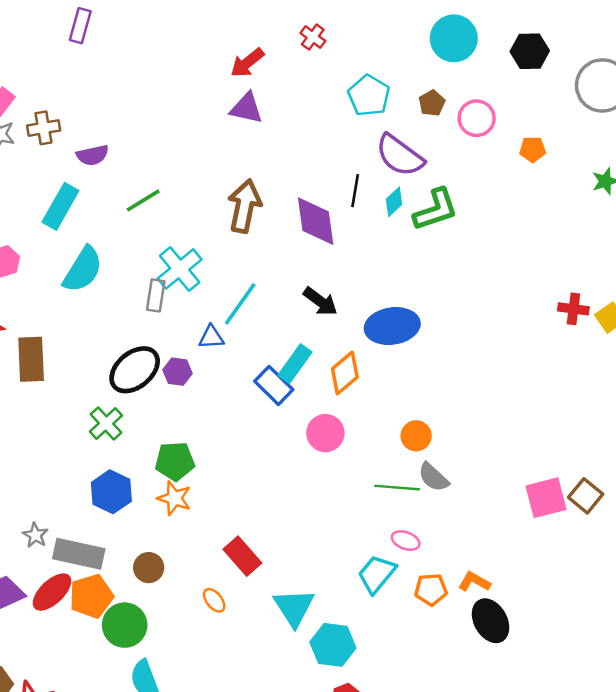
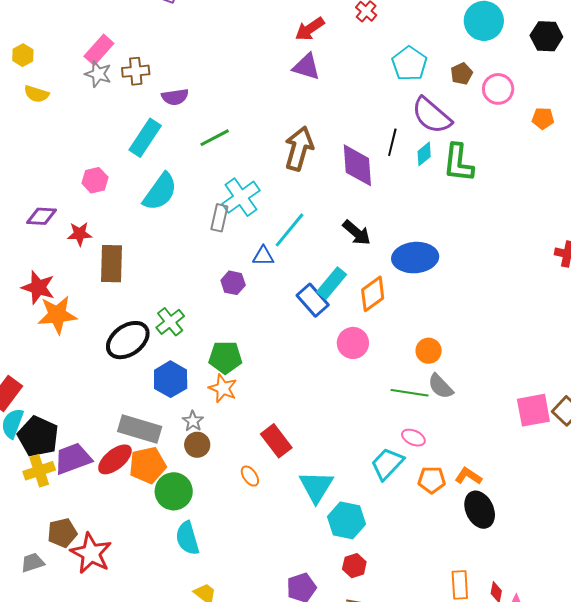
green L-shape: (436, 210) -> (458, 163), turned 111
black ellipse: (135, 370) -> (128, 340), moved
gray star: (35, 535) -> (193, 421), moved

